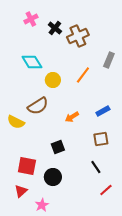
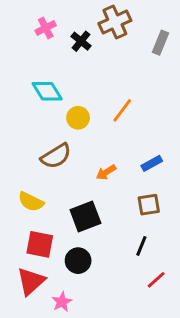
brown cross: (78, 36) -> (115, 22), moved
gray rectangle: (109, 60) -> (161, 43), moved
yellow semicircle: (16, 122) -> (31, 202), moved
black square: (58, 147) -> (85, 216), size x1.5
black line: (96, 167) -> (141, 246), turned 56
red triangle: (21, 191) -> (31, 281), size x1.5

